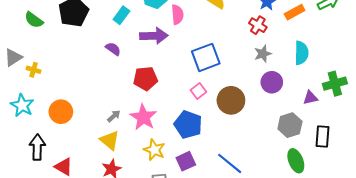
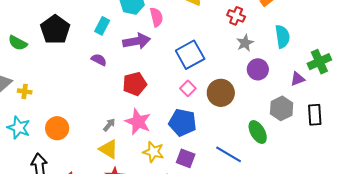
purple square: (186, 161) -> (186, 158), turned -36
green ellipse: (296, 161) -> (258, 132), moved

